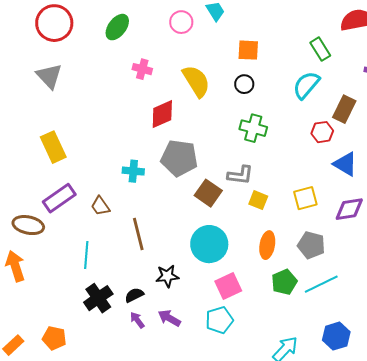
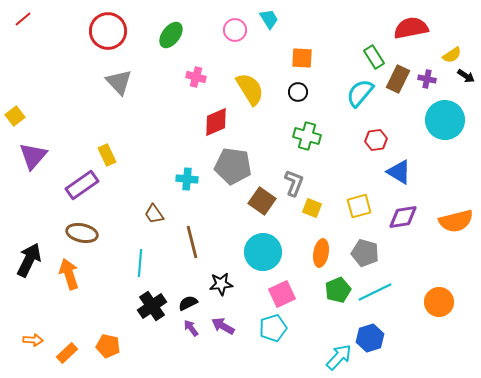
gray triangle: (49, 76) -> (119, 82), moved
brown rectangle: (344, 109) -> (398, 79), moved
yellow rectangle: (53, 147) -> (107, 155), size x0.7
gray L-shape: (240, 175) -> (294, 183), turned -76
purple rectangle: (59, 198) -> (82, 185), moved
blue hexagon: (336, 336) -> (370, 338), moved

